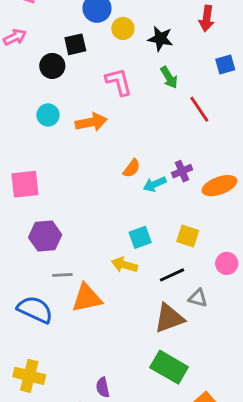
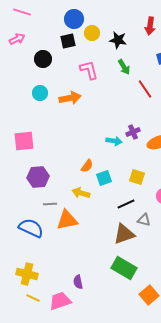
black square: (75, 44) -> (68, 41), moved
orange semicircle: (132, 168) -> (87, 166), moved
cyan arrow: (155, 184) -> (114, 141), turned -147
yellow arrow: (124, 265) -> (81, 193), moved

